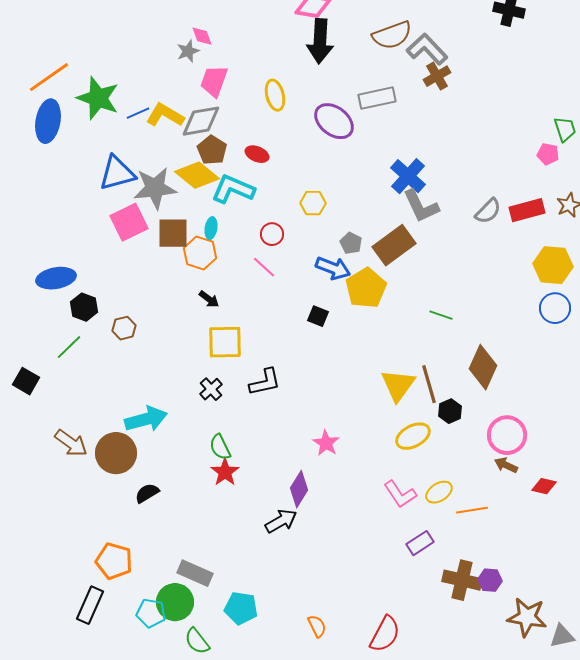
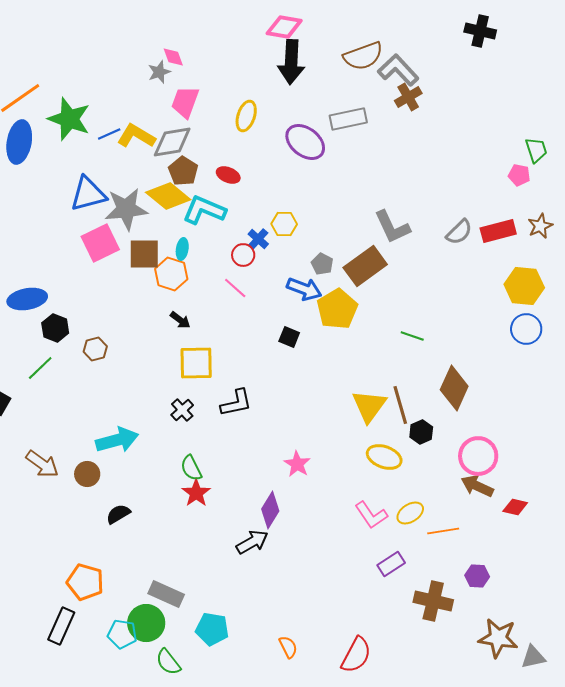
yellow ellipse: (275, 95) -> (246, 116), turned 32
blue cross: (408, 176) -> (258, 239), moved, size x0.6
yellow ellipse: (413, 436) -> (384, 457), turned 48
brown circle: (116, 453) -> (87, 474), size x0.6
brown arrow: (506, 465) -> (477, 486), size x1.4
purple hexagon: (490, 580) -> (477, 576), moved

